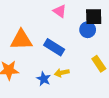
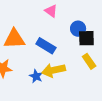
black square: (94, 17) -> (86, 38), moved
yellow arrow: (62, 73) -> (54, 70), size x1.6

